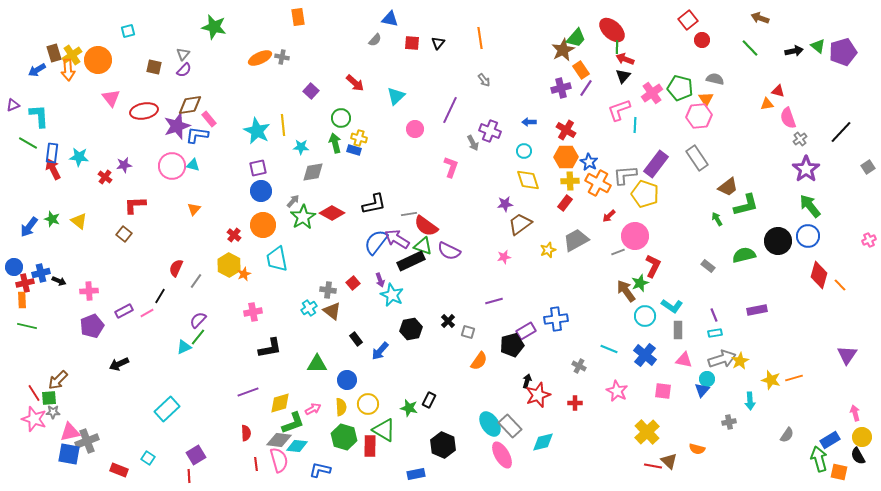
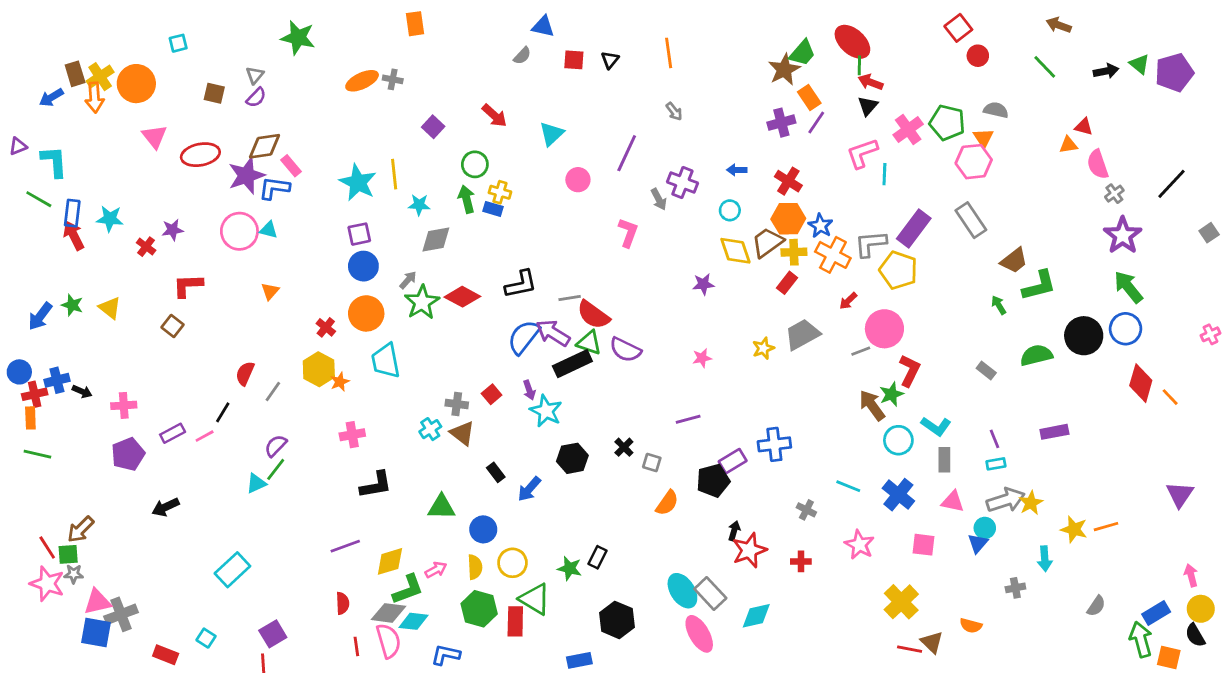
brown trapezoid: (520, 224) -> (767, 242), moved

